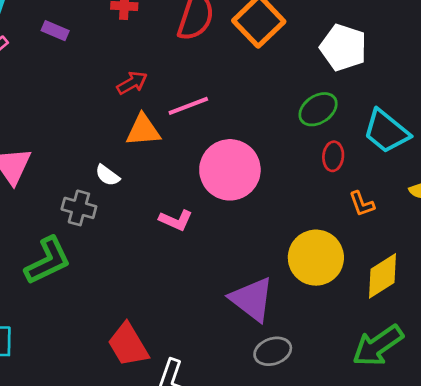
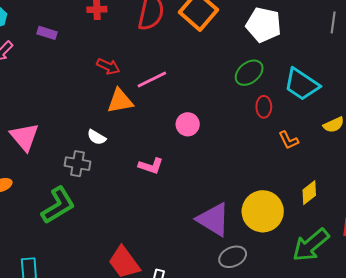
red arrow: (132, 83) -> (108, 66), turned 60
pink circle: (230, 170) -> (188, 124), size x0.5
yellow circle: (316, 258) -> (263, 211), moved
yellow diamond: (383, 276) -> (309, 193), size x0.7

